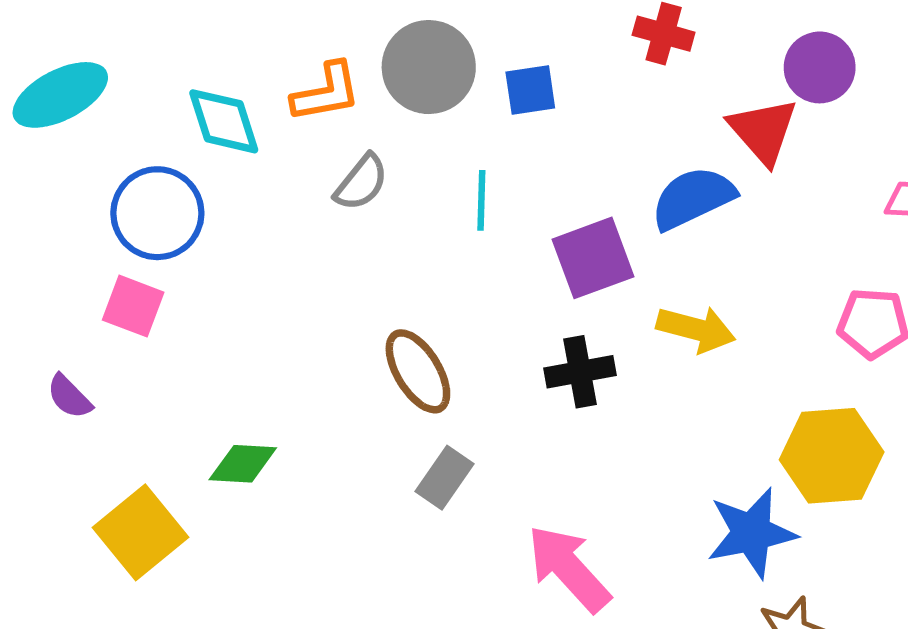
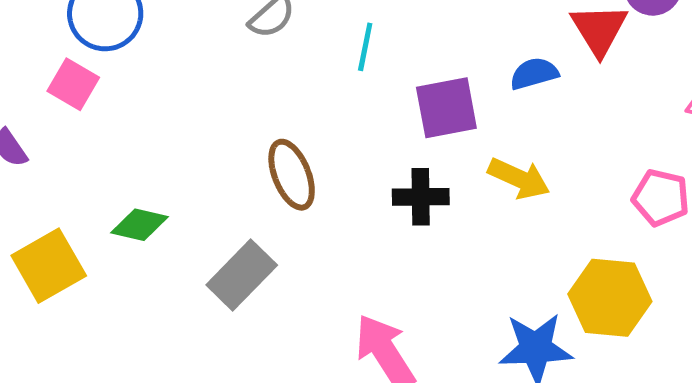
blue semicircle: (693, 198) -> (534, 74), size x0.7
gray rectangle: (445, 478) -> (242, 275), moved, size x1.4

